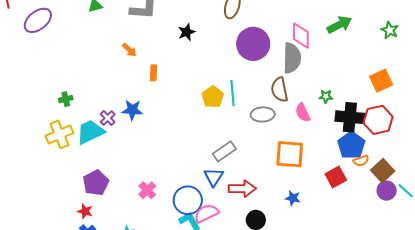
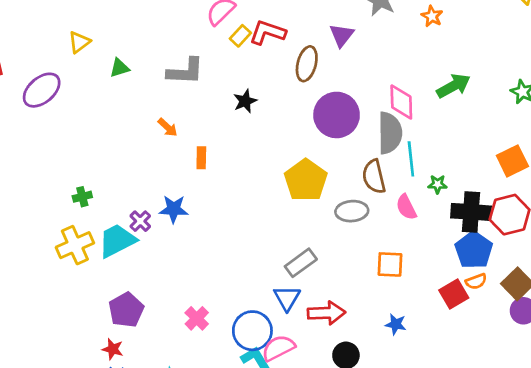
cyan line: (233, 93) -> (411, 159), moved
yellow pentagon: (213, 97) -> (306, 180), moved, size x1.4
orange square: (290, 154) -> (390, 264), size x0.7
orange semicircle: (361, 161) -> (476, 281), moved

